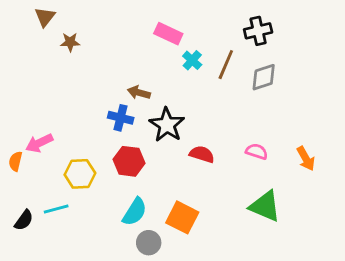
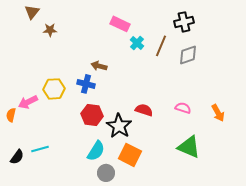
black star: (167, 125) -> (119, 126), moved
yellow hexagon: (80, 174) -> (54, 89), moved

